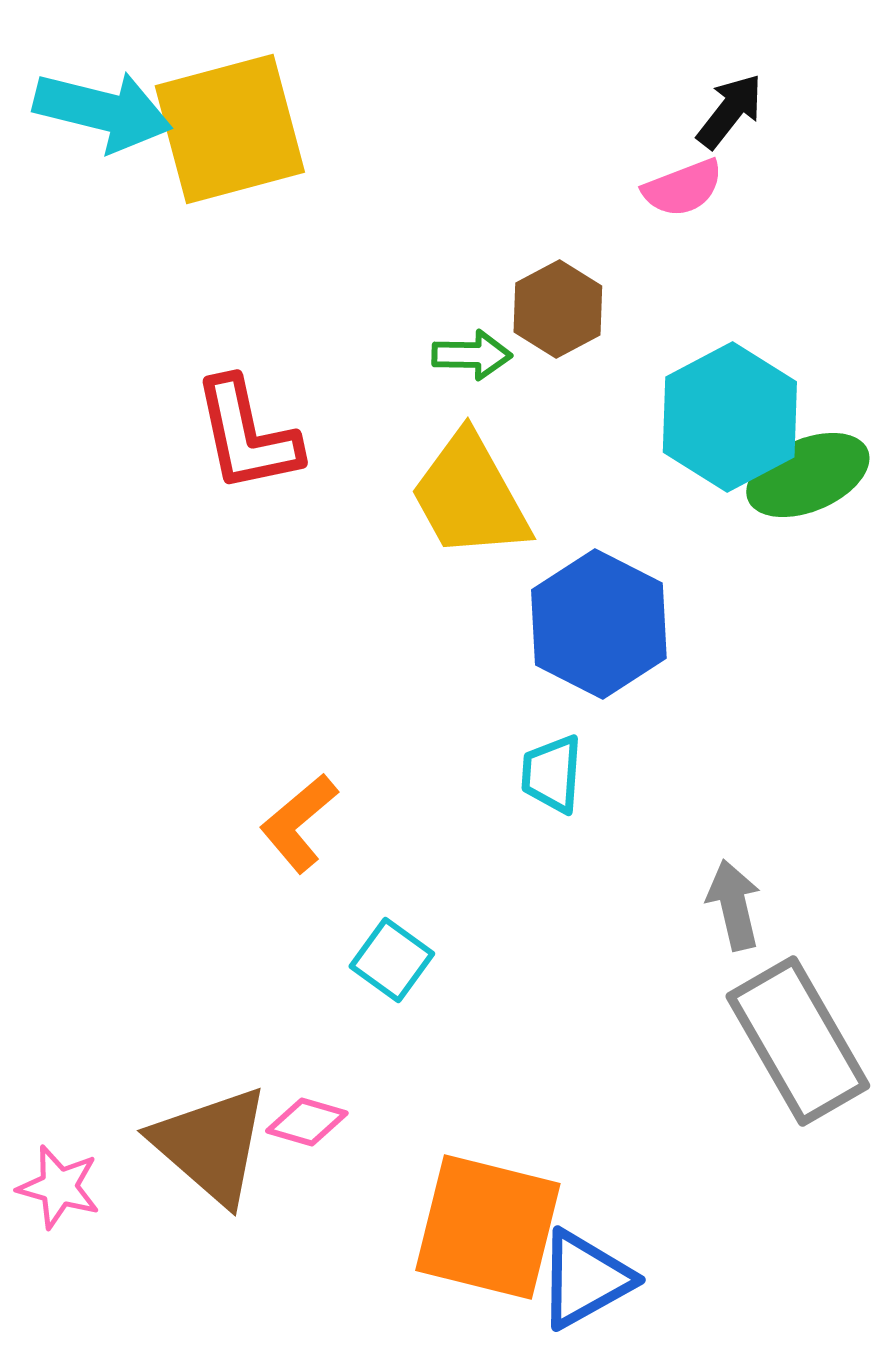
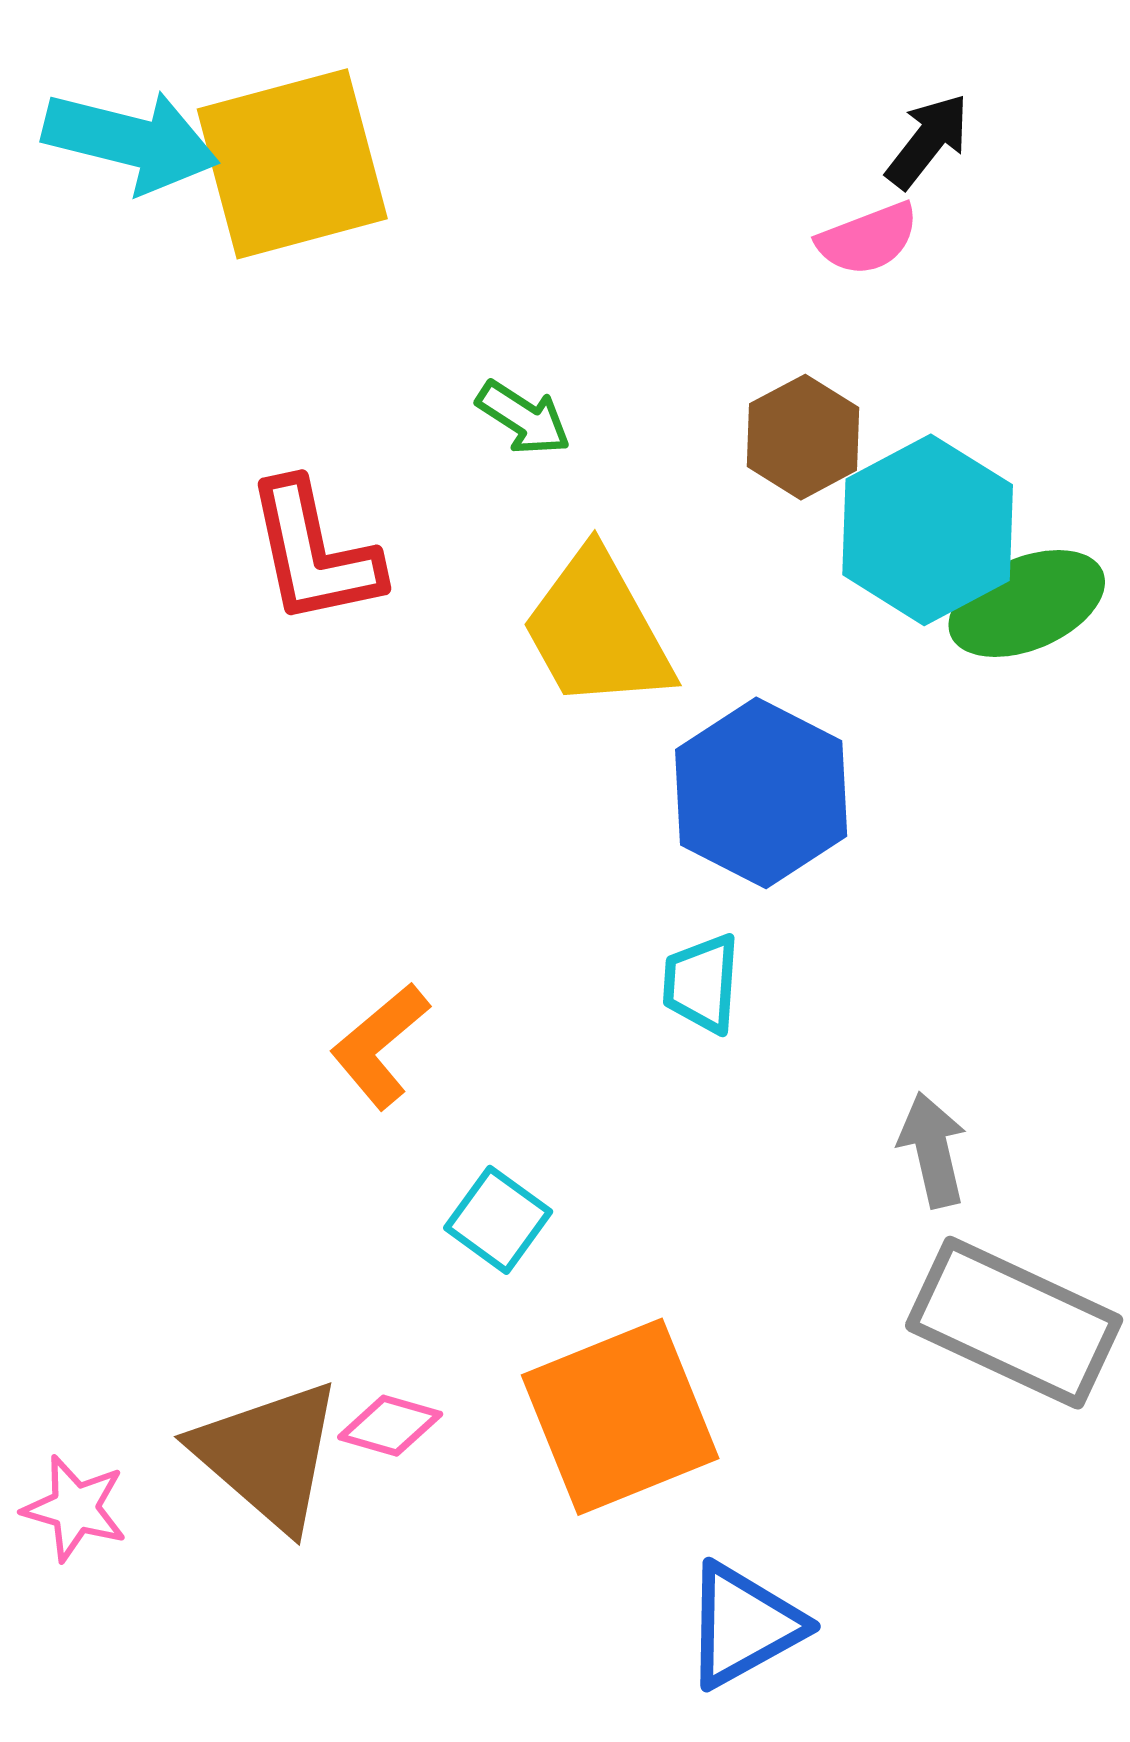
brown hexagon: (558, 309) -> (803, 437), moved
green arrow: (472, 355) -> (524, 418), moved, turned 32
gray rectangle: (798, 1041) -> (1014, 1323), turned -35
orange square: (488, 1227) -> (620, 1417), moved, turned -36

